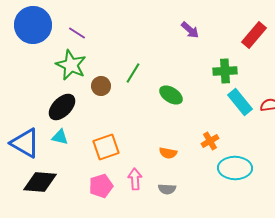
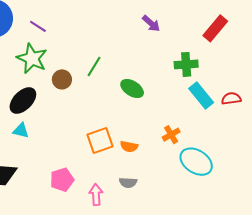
orange square: (106, 147) -> (100, 141), moved
cyan ellipse: (235, 168) -> (196, 162), turned 32
pink arrow: (135, 179) -> (96, 195), moved

